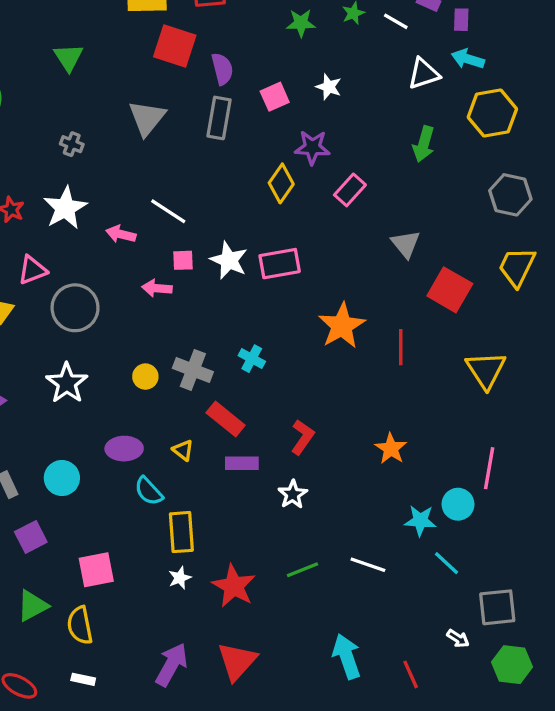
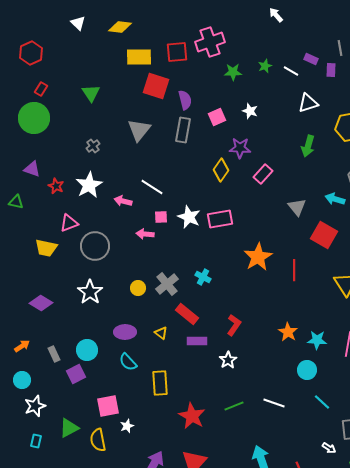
cyan arrow: (468, 59) -> (335, 199), moved
gray cross: (72, 144) -> (93, 146), turned 32
gray cross: (193, 370) -> (167, 284), turned 30
cyan semicircle: (149, 491) -> (128, 362), moved
cyan circle: (458, 504) -> (307, 370), moved
cyan star: (420, 521) -> (317, 340), moved
purple square: (31, 537) -> (76, 374), moved
white star: (180, 578) -> (127, 426), moved

